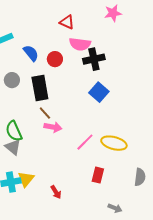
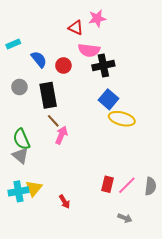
pink star: (113, 13) -> (97, 18), moved
pink arrow: (53, 127) -> (61, 135), turned -78
pink line: (85, 142) -> (127, 185), moved
yellow ellipse: (114, 143) -> (122, 119), moved

